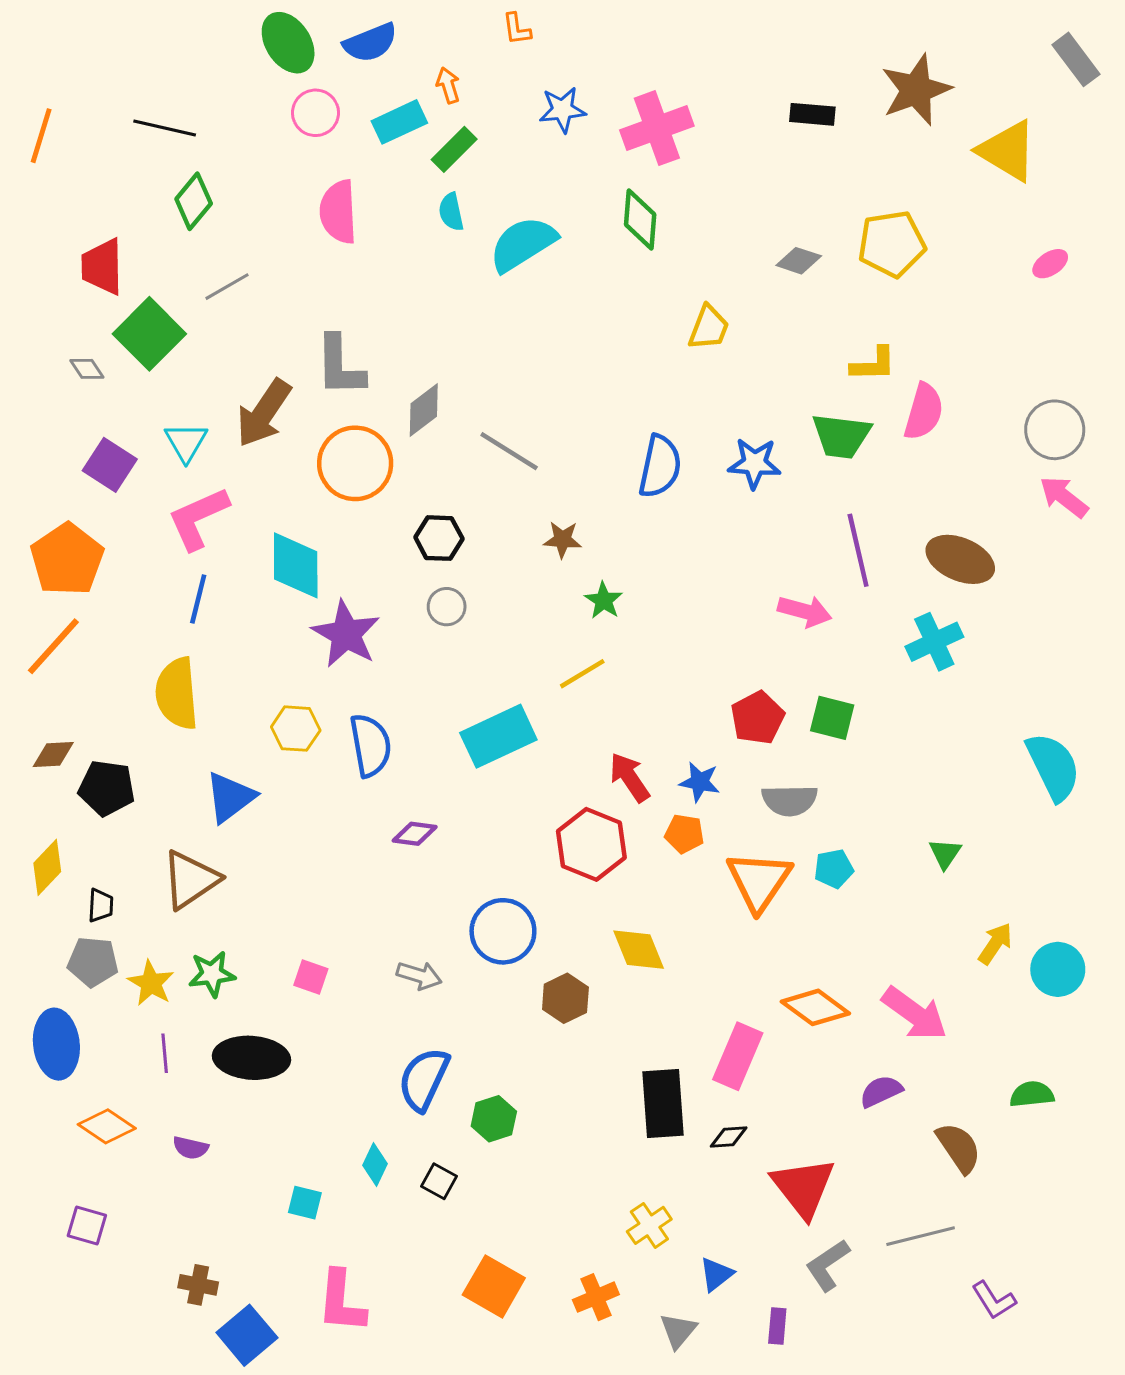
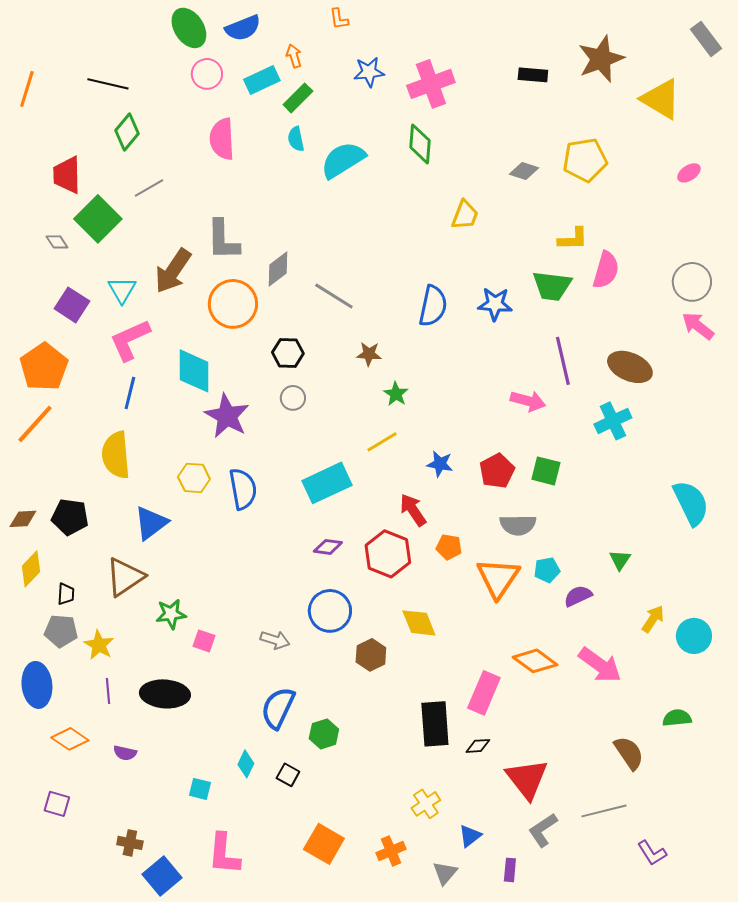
brown diamond: (53, 754) -> (23, 519), moved
blue star: (700, 782) -> (440, 464), moved
purple diamond: (415, 834) -> (328, 547), moved
green star: (212, 974) -> (171, 614), moved
purple semicircle: (881, 1091) -> (578, 596), moved

